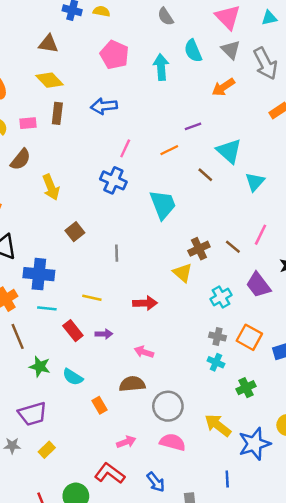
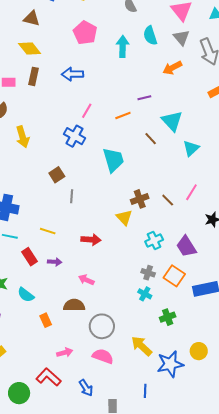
brown square: (75, 232) -> (57, 175), moved
purple trapezoid: (258, 285) -> (186, 246), moved

